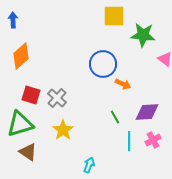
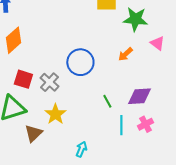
blue circle: (103, 64) -> (80, 62), moved
orange arrow: (123, 84) -> (125, 54), moved, turned 112
brown triangle: (28, 152) -> (33, 133), moved, turned 42

